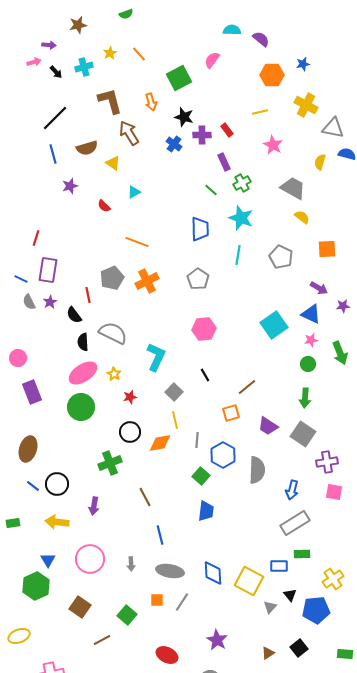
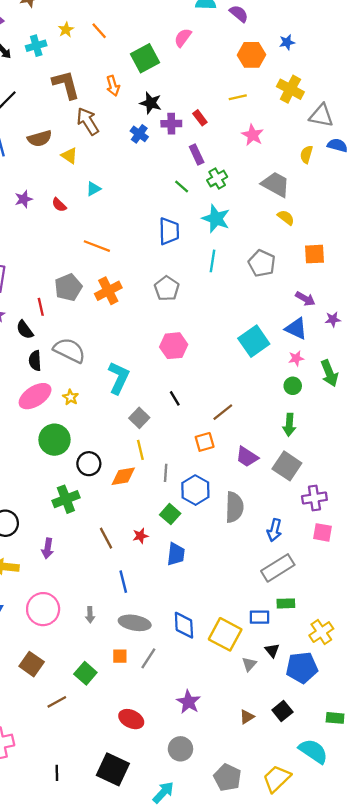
purple star: (70, 186) -> (24, 199), moved
red star: (130, 397) -> (140, 536), moved
green circle: (81, 407) -> (55, 440), moved

